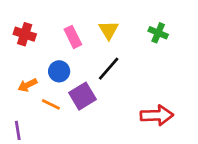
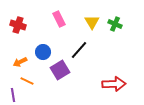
yellow triangle: (109, 30) -> (92, 22), moved
pink rectangle: (73, 37) -> (59, 19), moved
orange line: (51, 104) -> (27, 81), moved

